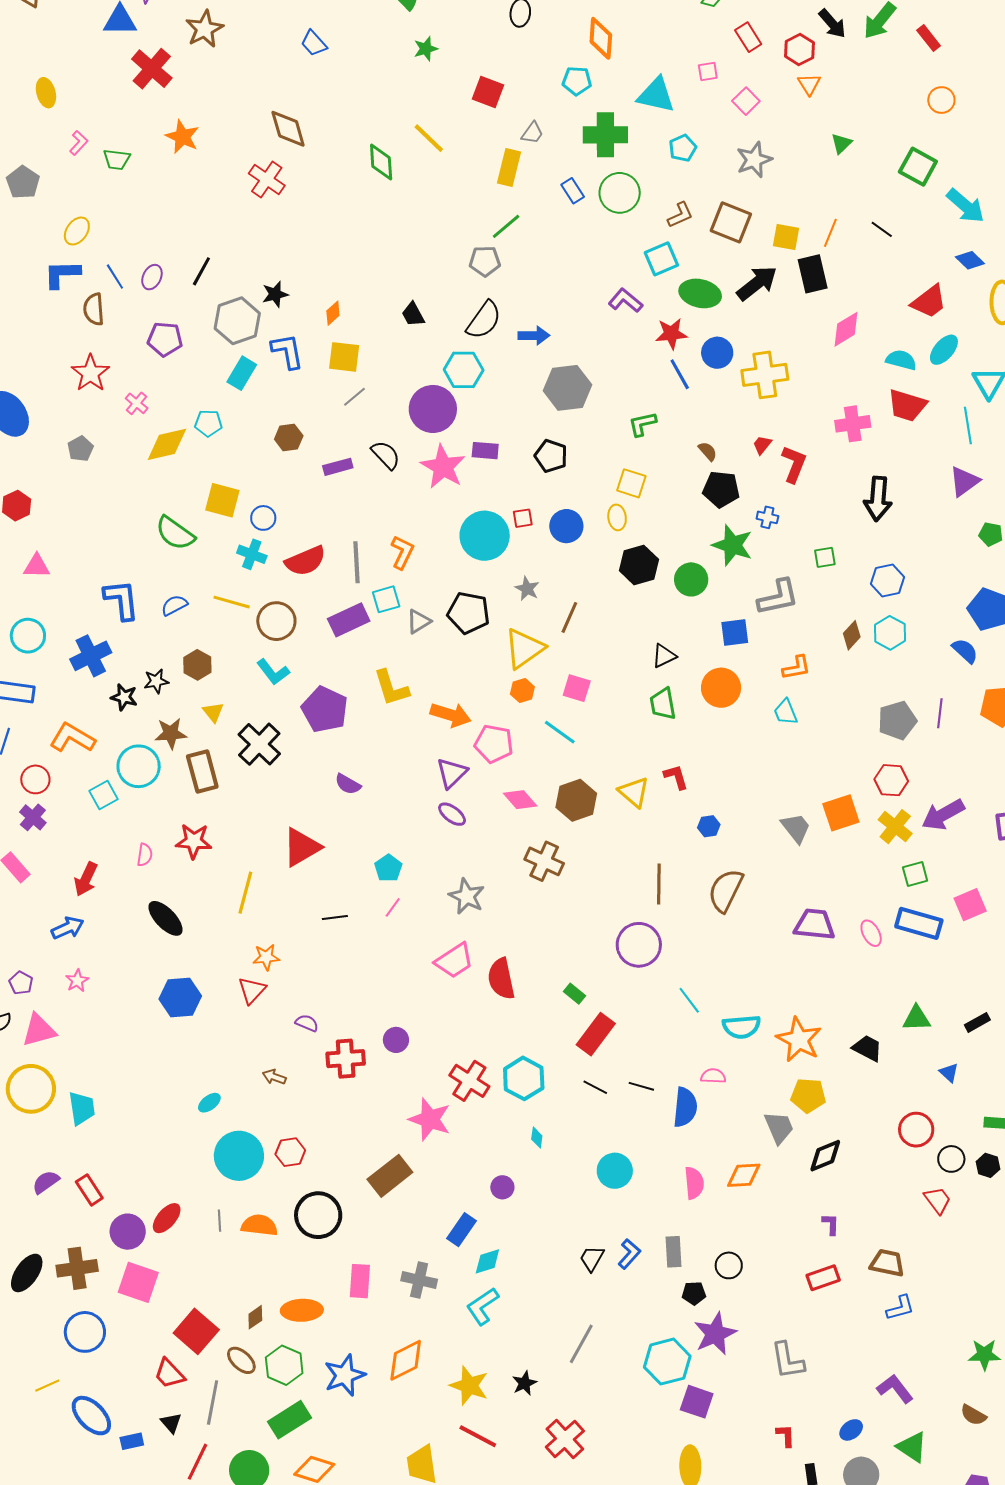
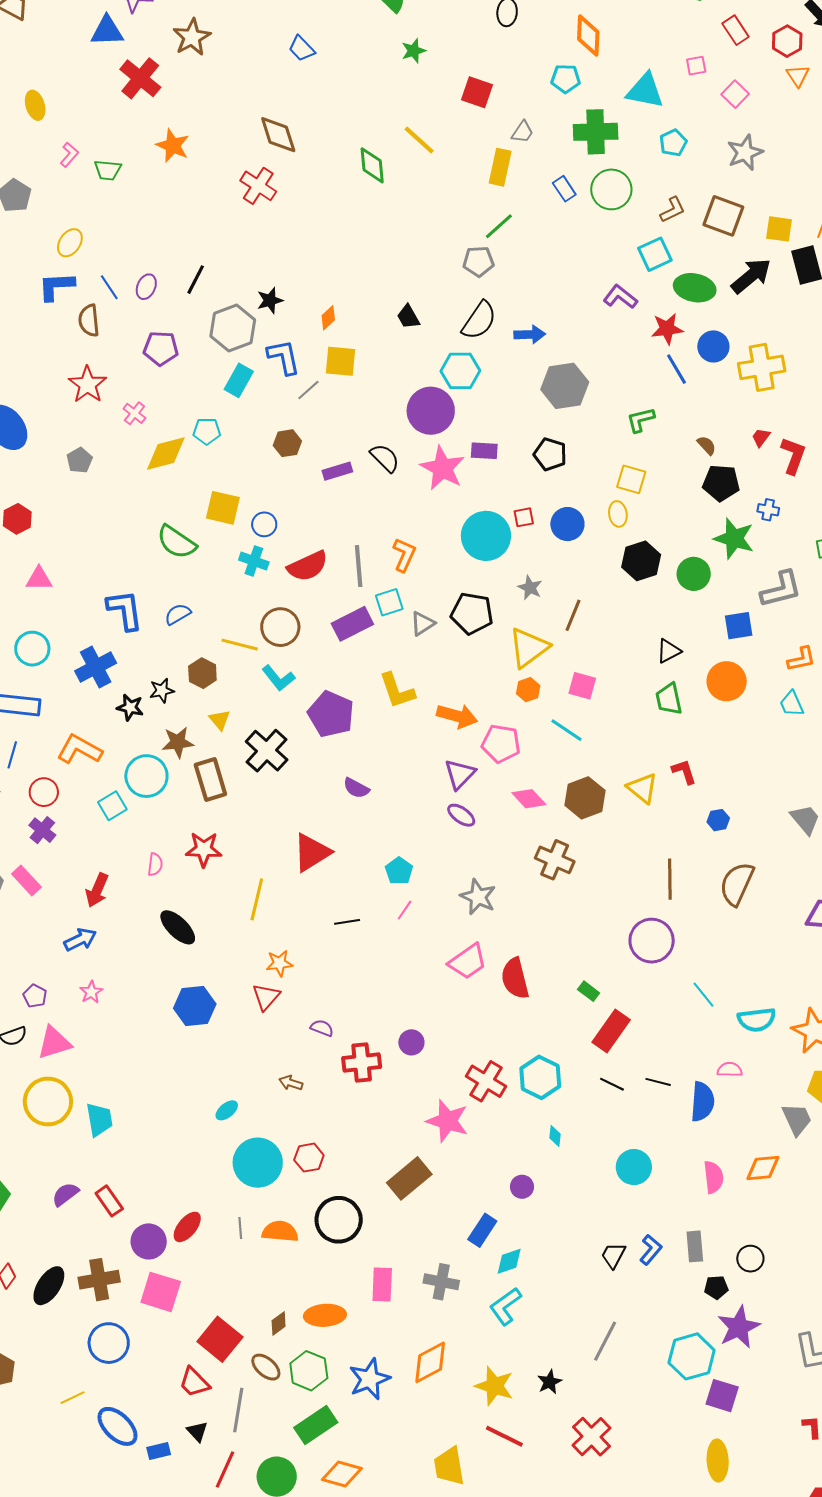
gray line: (354, 397) -> (308, 390), moved
yellow line: (232, 602) -> (240, 645), moved

